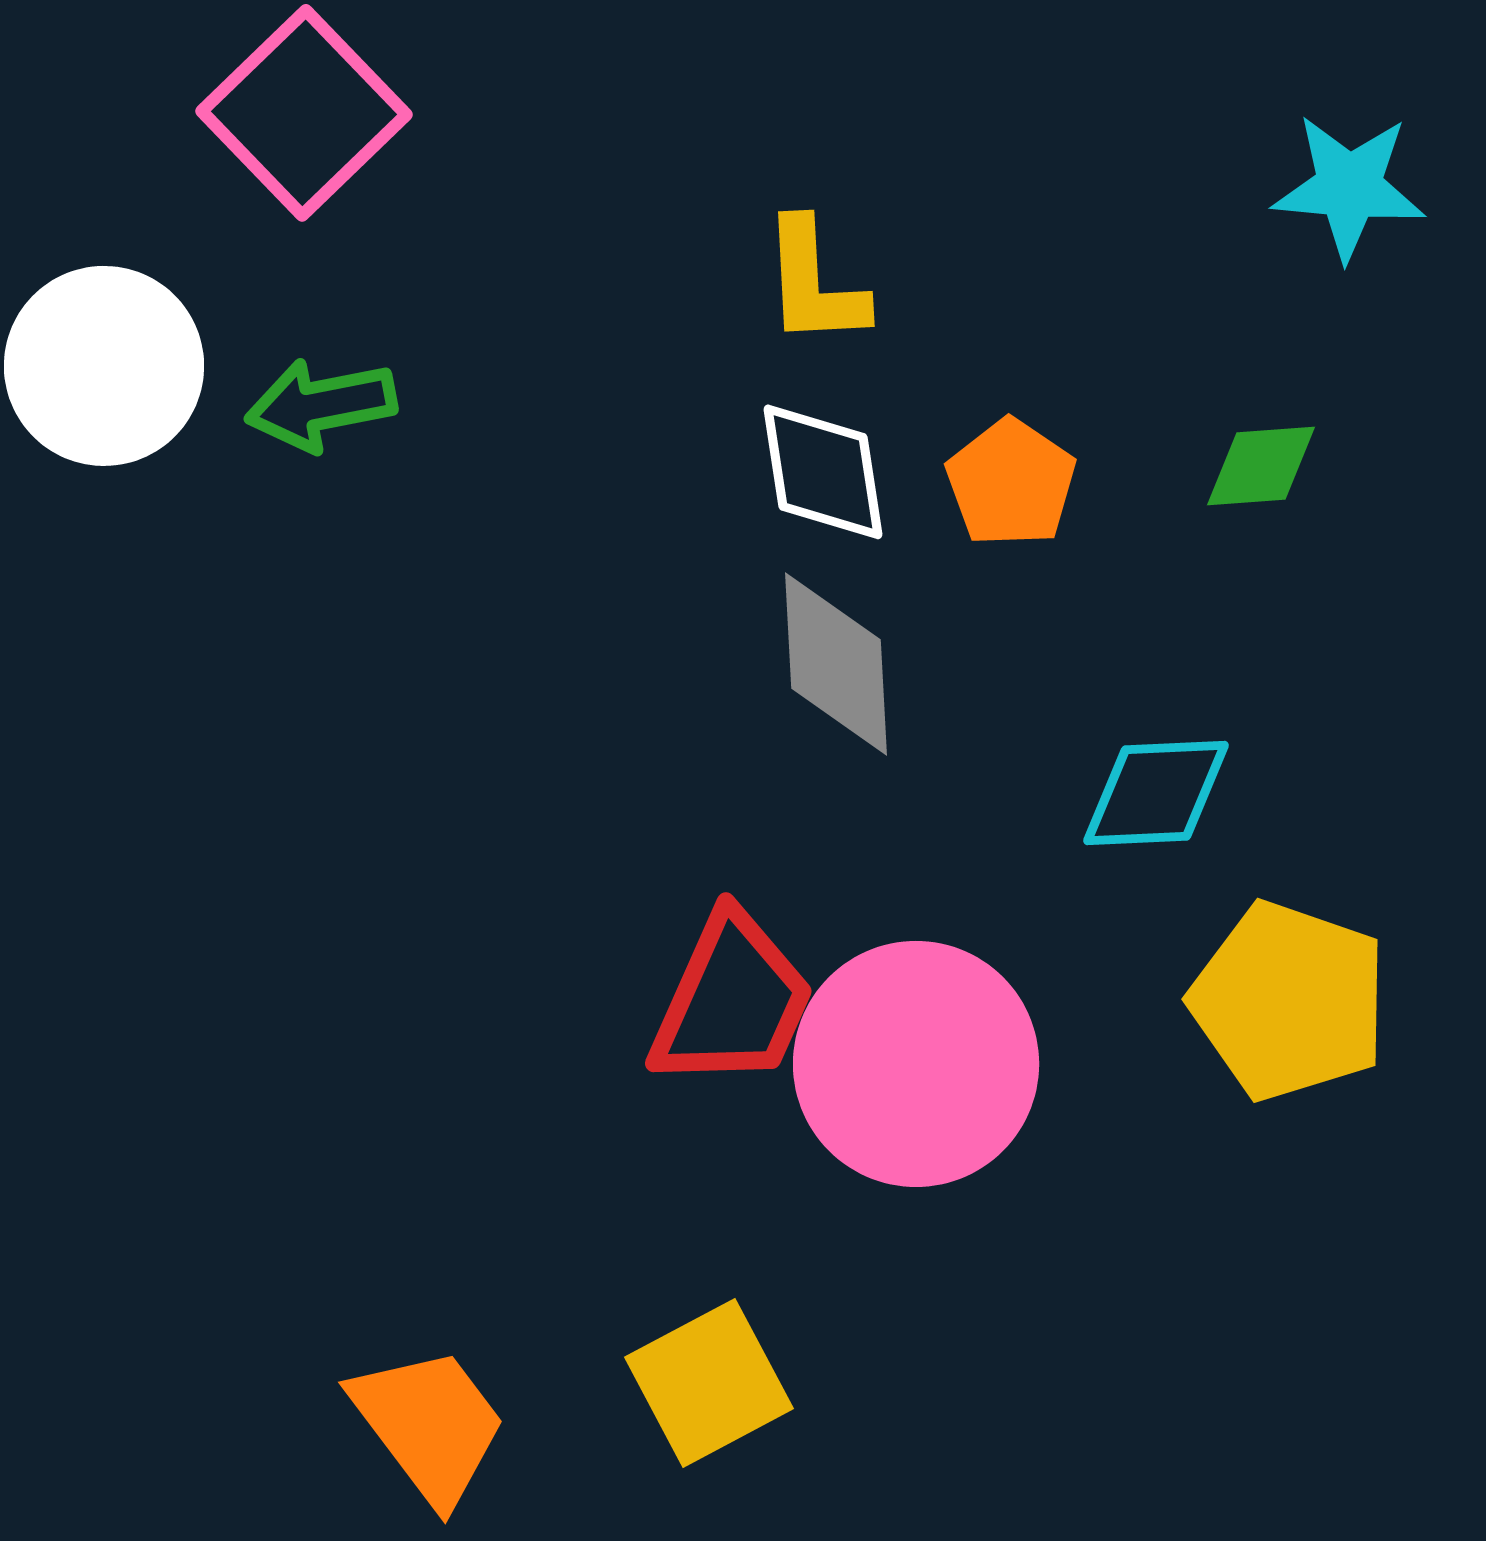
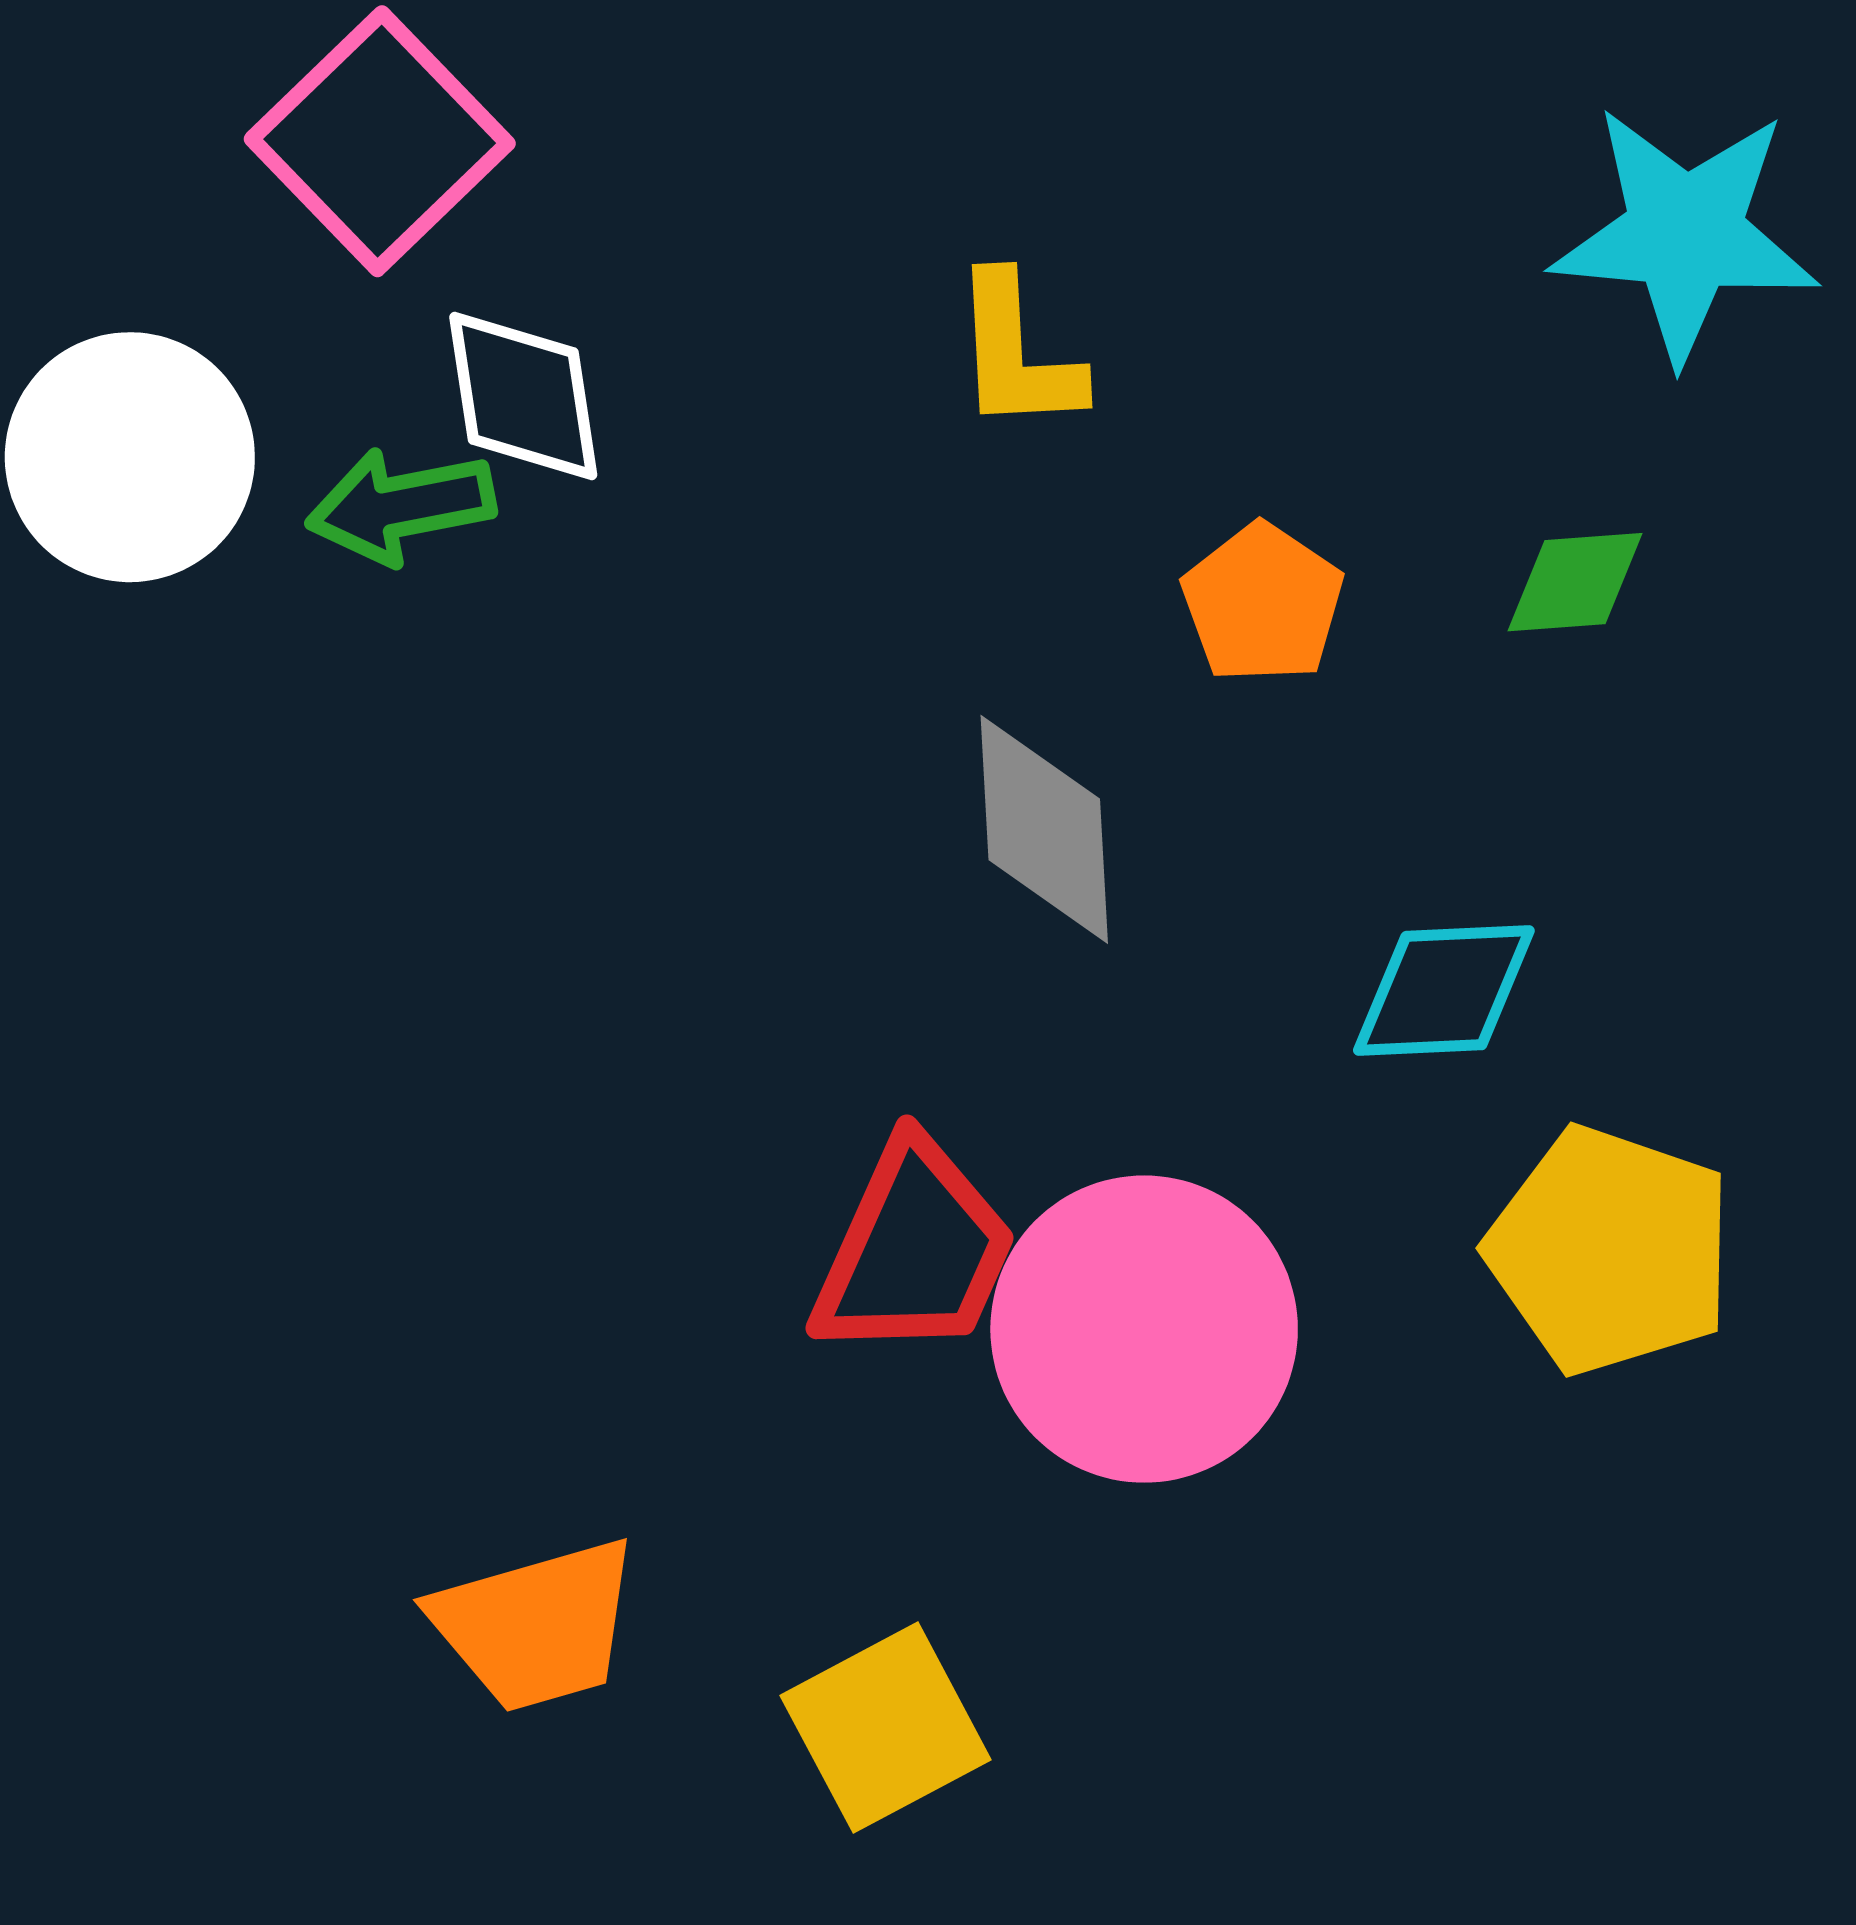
cyan star: (1349, 187) -> (1685, 234), size x1.4
white diamond: (823, 472) -> (523, 396), moved
orange trapezoid: (429, 1425) -> (536, 1625), moved, turned 111

